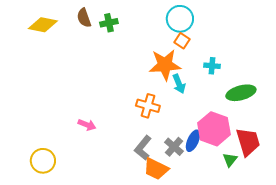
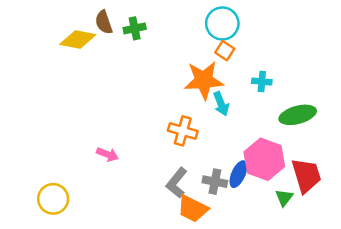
yellow diamond: (43, 25) -> (78, 40), moved
gray cross: (174, 147) -> (215, 182), turned -30

